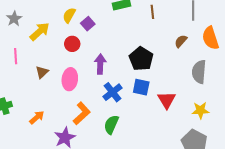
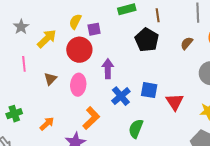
purple square: (88, 24) -> (94, 29), turned 32
red circle: (72, 44) -> (79, 50), size x1.6
black pentagon: (141, 59) -> (147, 40), moved
green semicircle: (111, 125) -> (136, 129), moved

